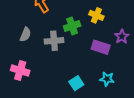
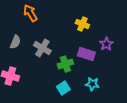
green cross: (72, 26) -> (65, 64), moved
gray cross: (54, 41) -> (42, 48), turned 36

